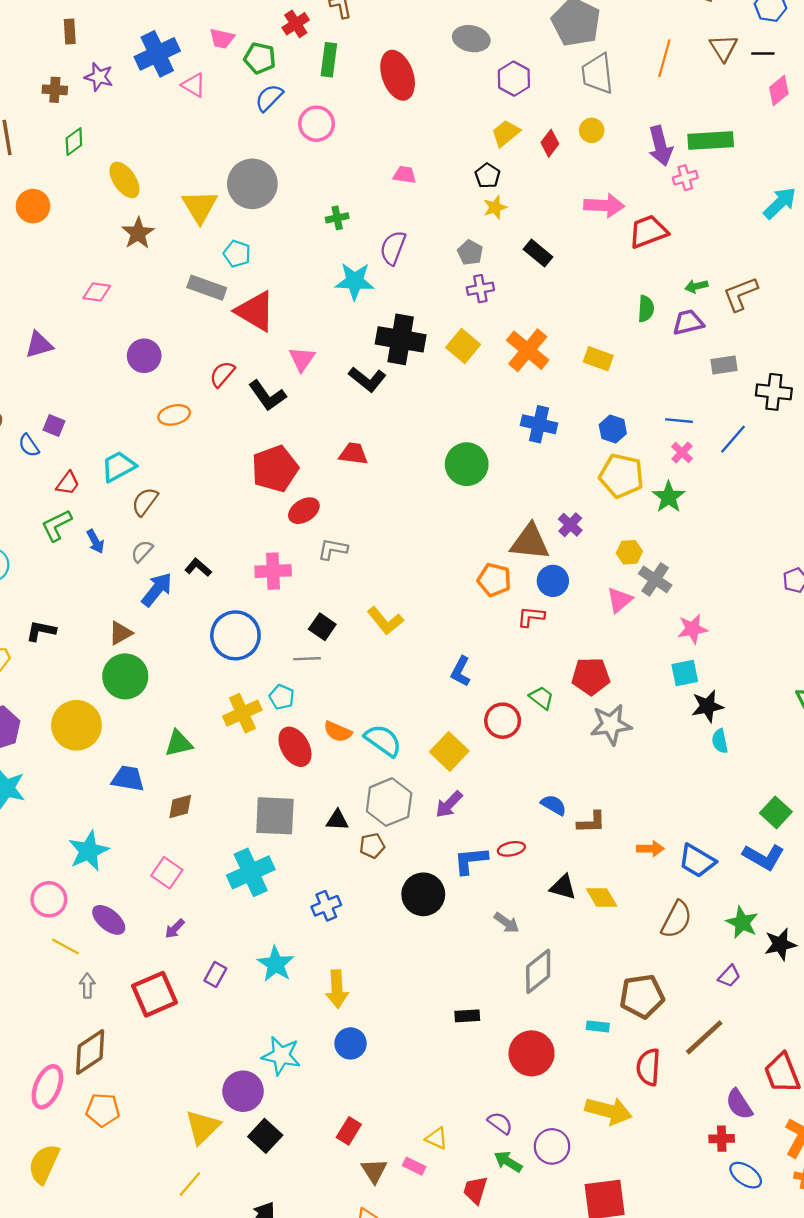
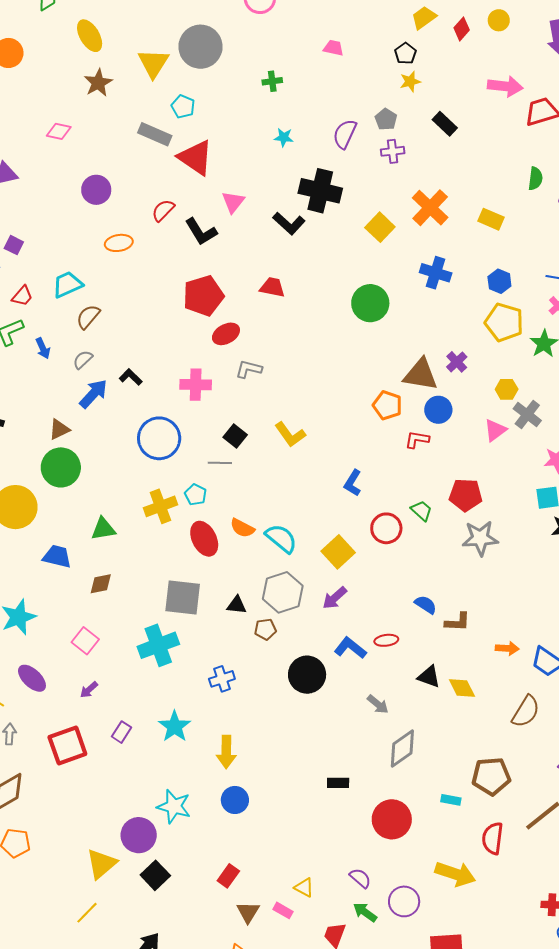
purple semicircle: (393, 248) -> (345, 134), moved
cyan star: (355, 281) -> (284, 137), size x0.6
yellow square: (463, 346) -> (380, 227), moved
blue L-shape: (471, 860) -> (350, 648), turned 40

